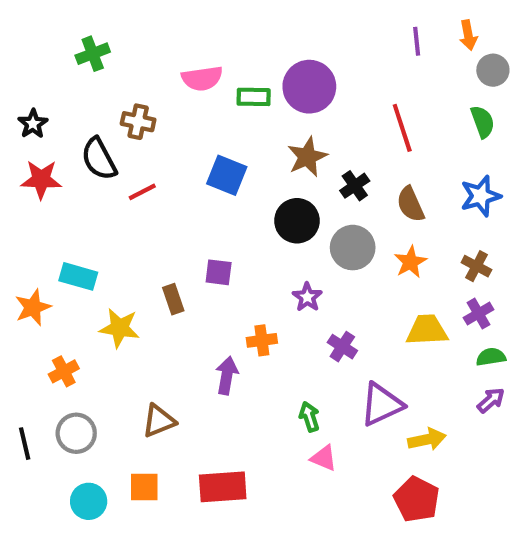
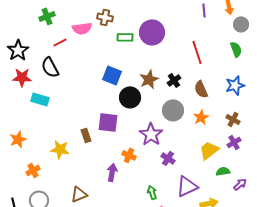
pink semicircle: (202, 78) -> (82, 28), moved
brown cross: (138, 122) -> (105, 17), moved
black star: (33, 124) -> (18, 50), size x1.5
brown star: (307, 157) -> (149, 79), moved
red line: (142, 192) -> (60, 42), moved
black circle: (297, 221) -> (130, 97), moved
purple square: (219, 272) -> (108, 122), size x1.5
cyan rectangle: (78, 276) -> (40, 99), moved
purple star: (307, 297) -> (151, 134), size x1.6
yellow trapezoid: (427, 330) -> (209, 150), turned -35
orange cross: (262, 340) -> (129, 155), turned 32
green semicircle: (491, 357) -> (223, 171), moved

